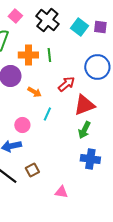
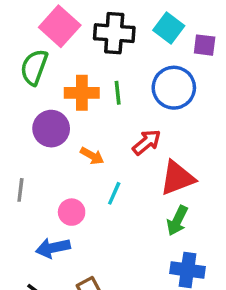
pink square: (15, 16) -> (60, 26), size x1.6
black cross: (47, 20) -> (114, 33), turned -35
cyan square: (79, 27) -> (169, 28), moved
blue circle: (97, 67) -> (174, 88), moved

